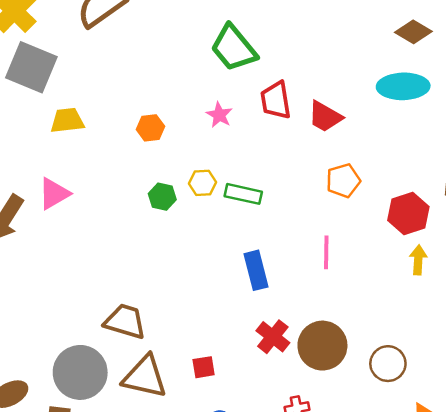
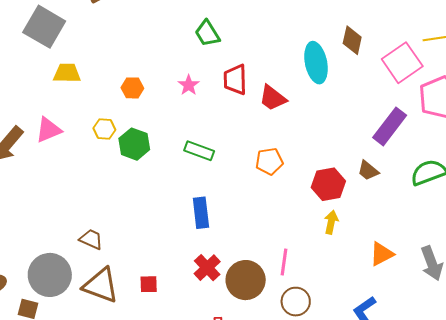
brown diamond: (413, 32) -> (352, 40), turned 64
green trapezoid: (234, 48) -> (207, 33), size x0.7
cyan ellipse: (403, 86) -> (316, 63), moved, turned 72
orange pentagon: (343, 181) -> (269, 161), moved
yellow hexagon: (202, 183) -> (104, 129), moved
green hexagon: (162, 197) -> (134, 144), size x1.4
pink line: (326, 252) -> (284, 262), moved
brown trapezoid: (125, 321) -> (91, 239), size x0.7

